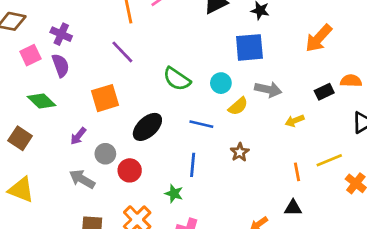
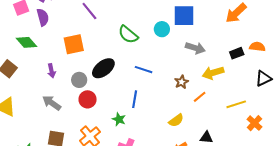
cyan circle: (221, 83) -> (162, 29), moved
yellow semicircle: (238, 106) -> (176, 120), moved
yellow arrow: (295, 121) -> (213, 73), size x1.5
purple arrow: (78, 136) -> (51, 71), turned -56
brown star: (240, 152) -> (182, 82), moved
gray circle: (105, 154) -> (79, 80), moved
orange line: (297, 172) -> (200, 97), moved, turned 56

